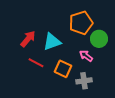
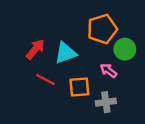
orange square: (63, 69) -> (79, 87), turned -30

